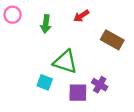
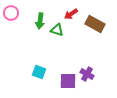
brown rectangle: (112, 40) -> (95, 24), moved
green triangle: (65, 62) -> (57, 30), moved, size x0.6

